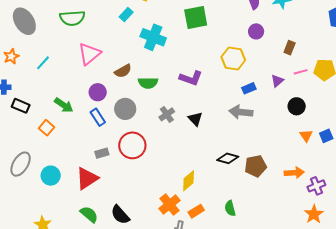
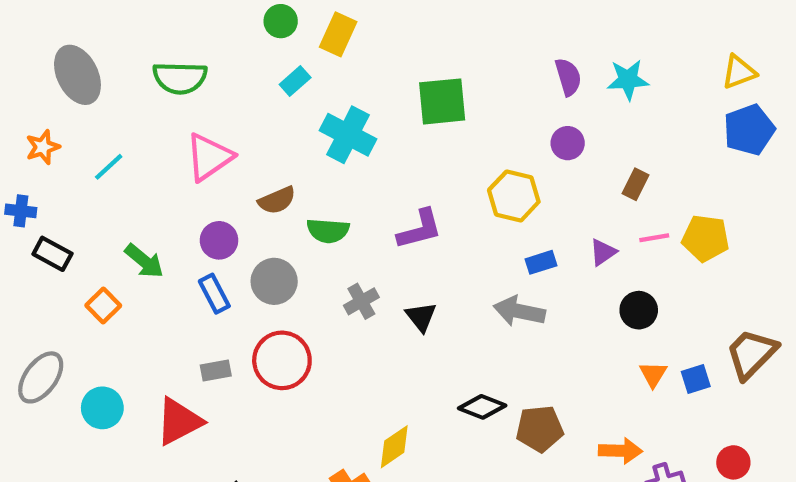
purple L-shape: (191, 78) -> (420, 229), turned -40

